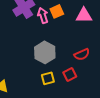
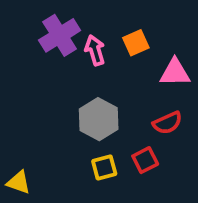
orange square: (57, 11) -> (136, 43), moved
pink triangle: (84, 15) -> (175, 73), moved

